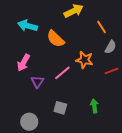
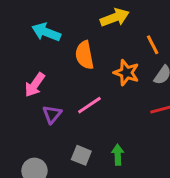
orange semicircle: (56, 39) -> (85, 55), turned 30
orange star: (84, 60) -> (126, 73), moved
green arrow: (94, 106) -> (118, 155), moved

